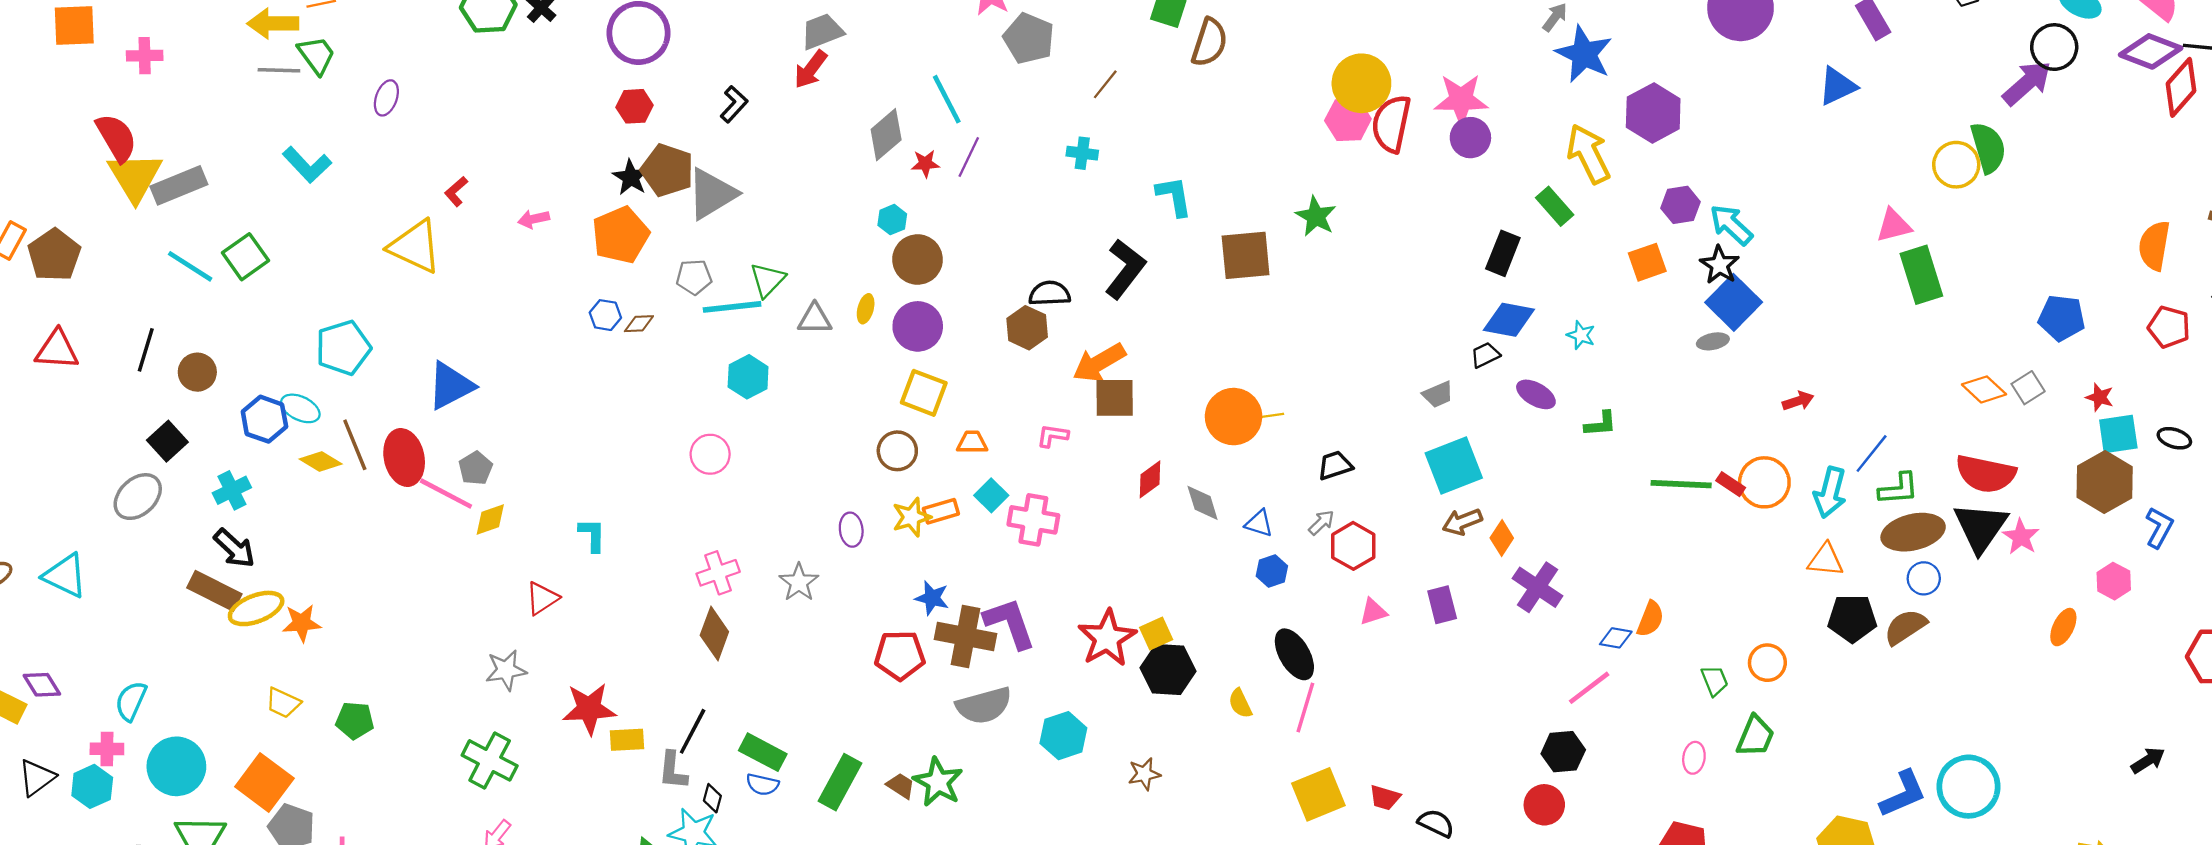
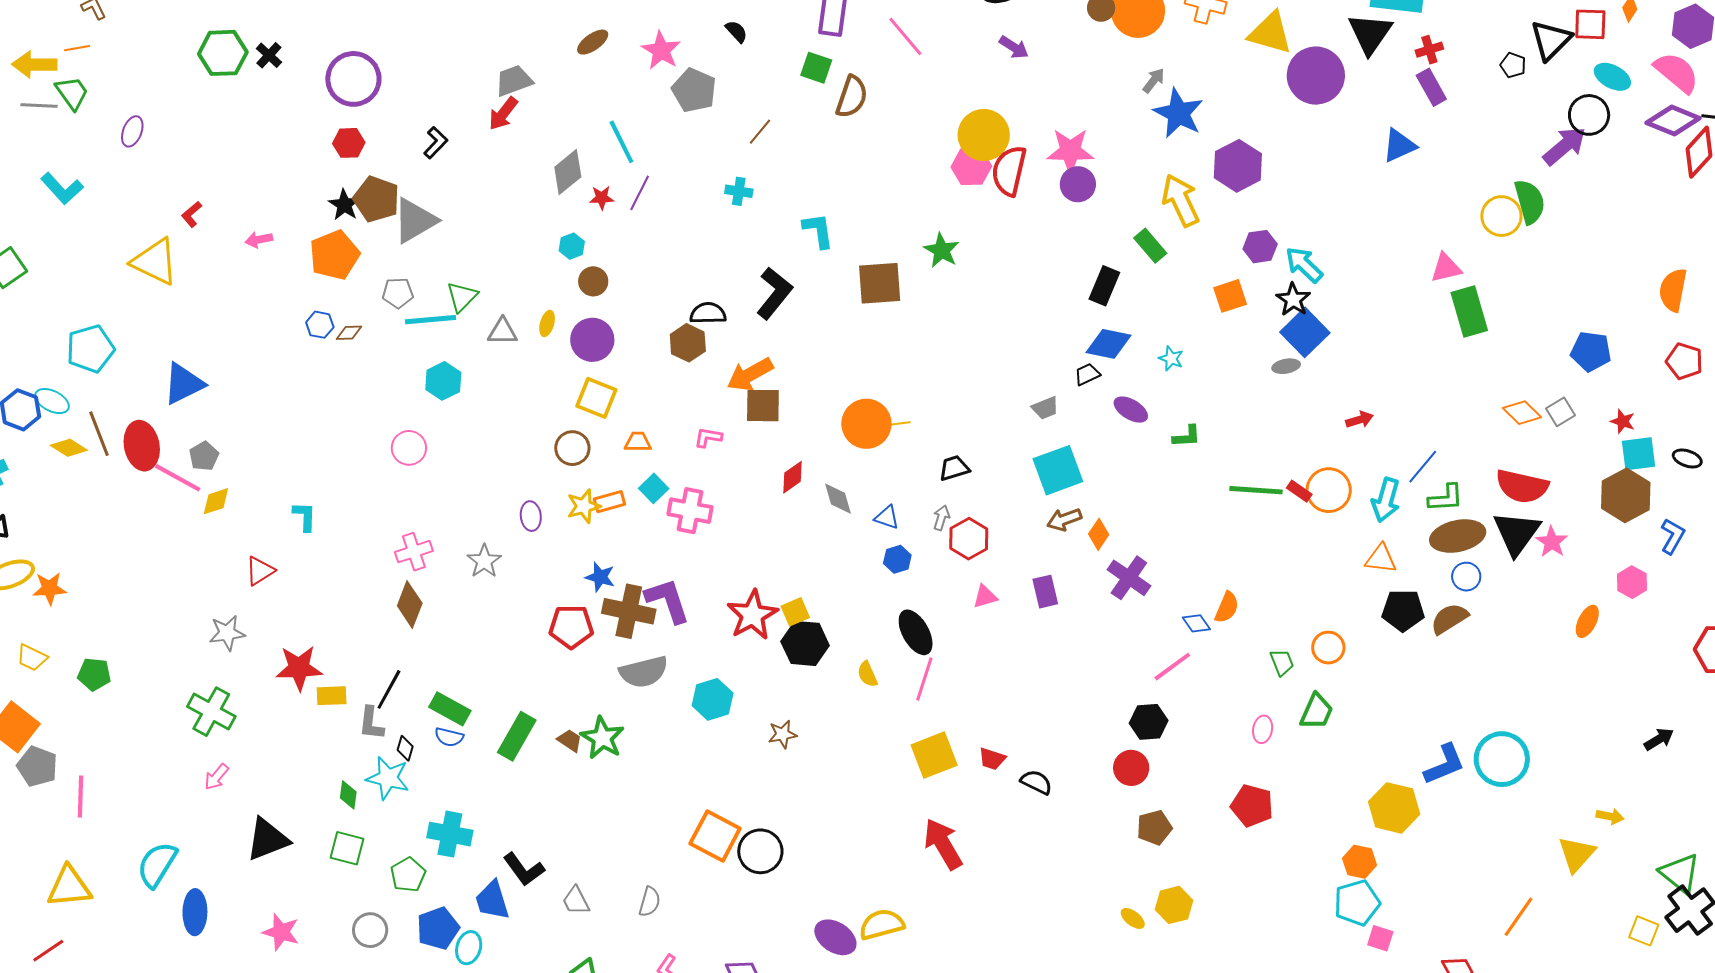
brown circle: (918, 259) -> (593, 281), size x0.7
gray arrow: (1321, 523) -> (941, 518), turned -30
blue diamond: (1616, 638) -> (1196, 623), turned 44

